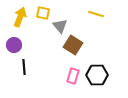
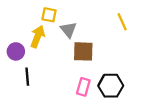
yellow line: (96, 14) -> (122, 22), moved, turned 49
yellow arrow: (20, 17) -> (38, 37), moved
brown square: (73, 45) -> (83, 51), turned -30

